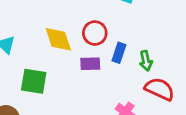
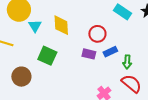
yellow diamond: (58, 39) -> (61, 25), moved
blue rectangle: (119, 53) -> (110, 52), turned 32

